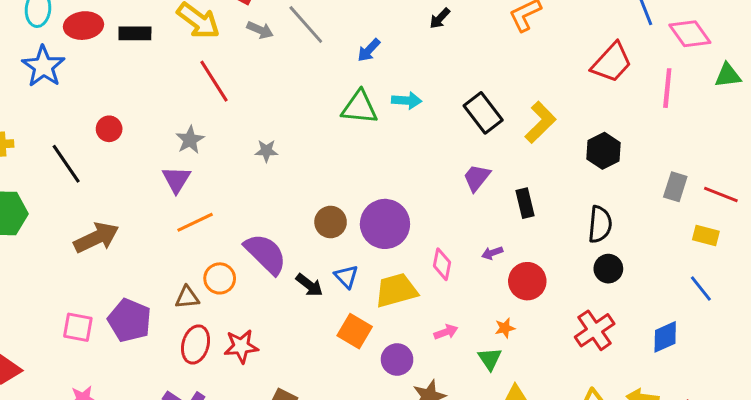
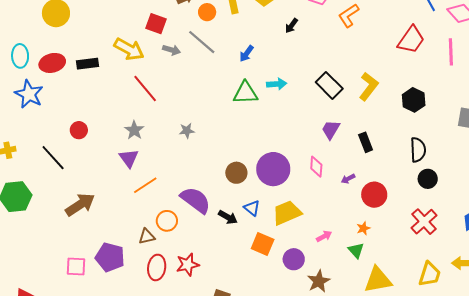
pink diamond: (442, 264) -> (316, 167), moved

